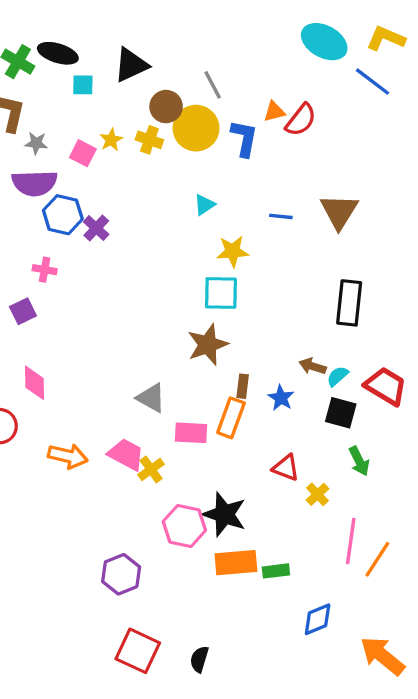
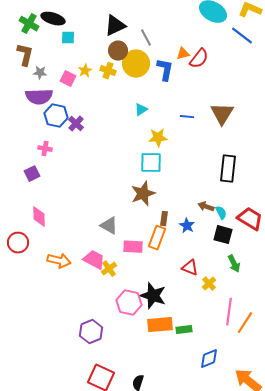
black triangle: (131, 65) -> (115, 26), moved
cyan semicircle: (337, 376) -> (221, 213), turned 104

